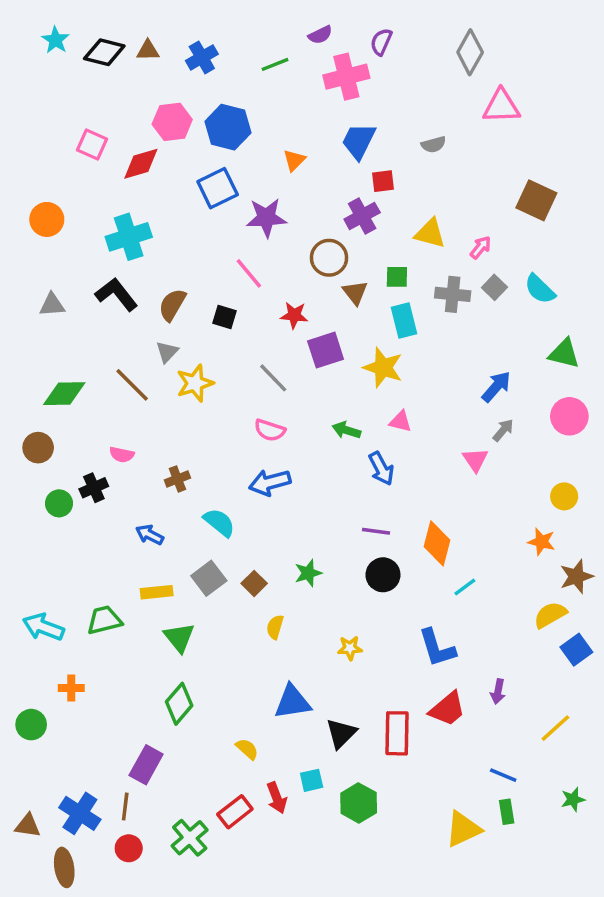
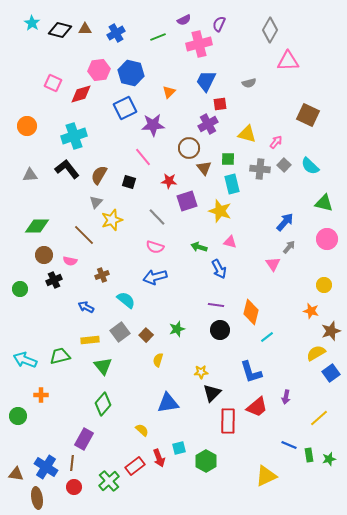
brown line: (132, 385) -> (84, 235), moved
brown circle: (38, 448) -> (44, 255), moved
green circle: (59, 503) -> (20, 289), moved
black triangle: (341, 733) -> (212, 393), moved
green rectangle: (507, 812) -> (309, 455), moved

